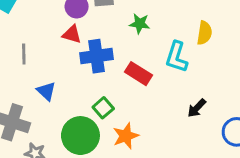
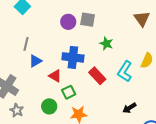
red triangle: (72, 34) -> (55, 76), moved
blue triangle: (46, 91) -> (35, 61), moved, turned 32
green circle: (80, 136) -> (49, 106), size x0.6

